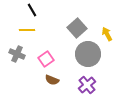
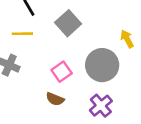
gray square: (77, 28) -> (68, 23), moved
pink square: (46, 59) -> (62, 72), moved

